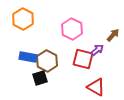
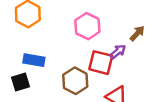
brown hexagon: (47, 61) -> (75, 81), moved
black square: (40, 78) -> (21, 82), moved

